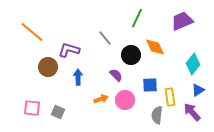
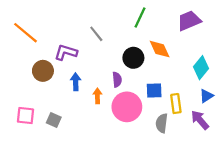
gray line: (105, 38) -> (96, 34), moved
purple semicircle: (116, 75) -> (117, 80), turned 40
orange arrow: (101, 99) -> (97, 96), moved, turned -72
pink circle: (125, 100) -> (127, 107), size x1.4

